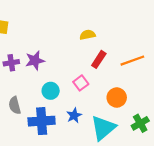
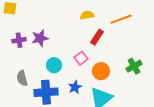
orange line: (132, 61) -> (121, 19), moved
orange circle: (117, 98) -> (101, 71), moved
green cross: (140, 123) -> (134, 66), moved

